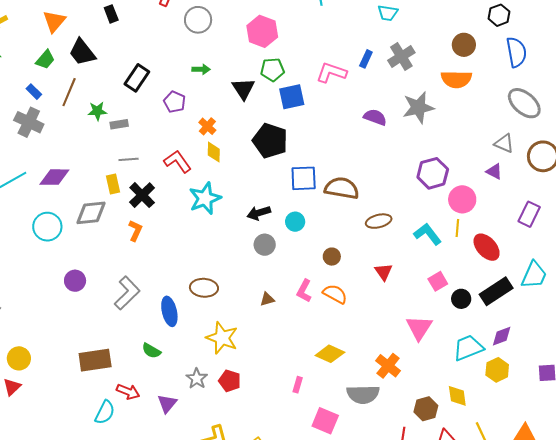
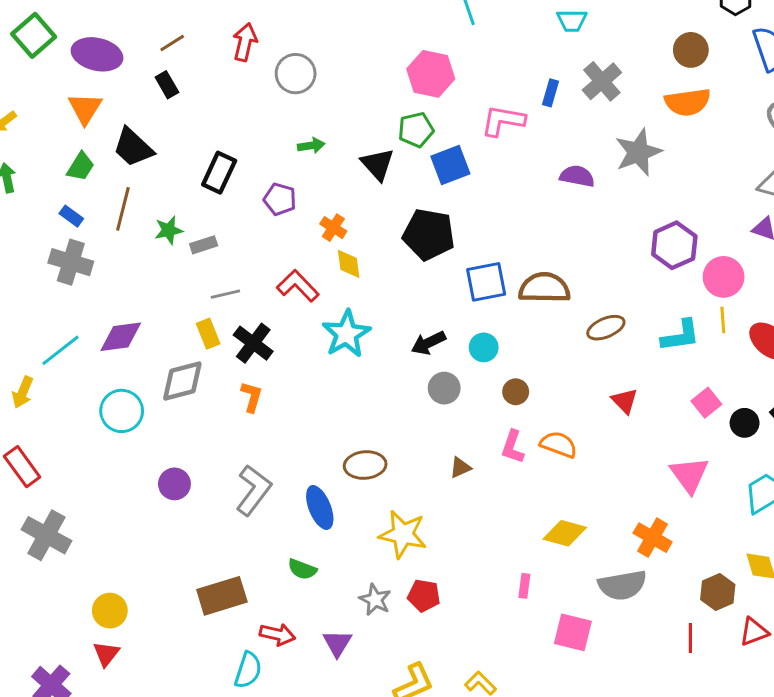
pink hexagon: (262, 31) -> (431, 74), moved
cyan L-shape: (428, 234) -> (681, 336), turned 128
brown circle: (332, 257) -> (516, 392), moved

